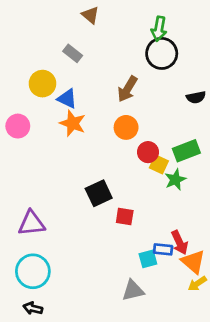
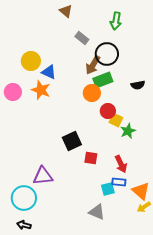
gray rectangle: (73, 53) -> (82, 38), moved
black circle: (162, 53) -> (107, 54), moved
black semicircle: (196, 97) -> (138, 85), moved
orange star: (73, 123) -> (41, 90), moved
green rectangle: (186, 151) -> (103, 80), moved
purple triangle: (32, 223) -> (43, 176), moved
red arrow: (180, 243) -> (121, 164), moved
gray triangle: (133, 290) -> (97, 212), turned 36

